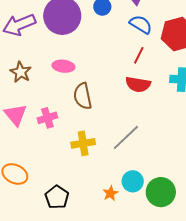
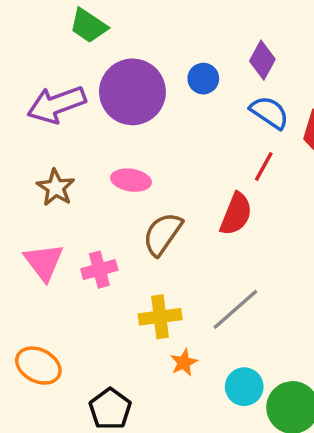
red semicircle: (138, 84) -> (236, 214), moved, turned -80
brown semicircle: (83, 96) -> (163, 234), turned 44
orange star: (110, 193) -> (184, 362), moved

